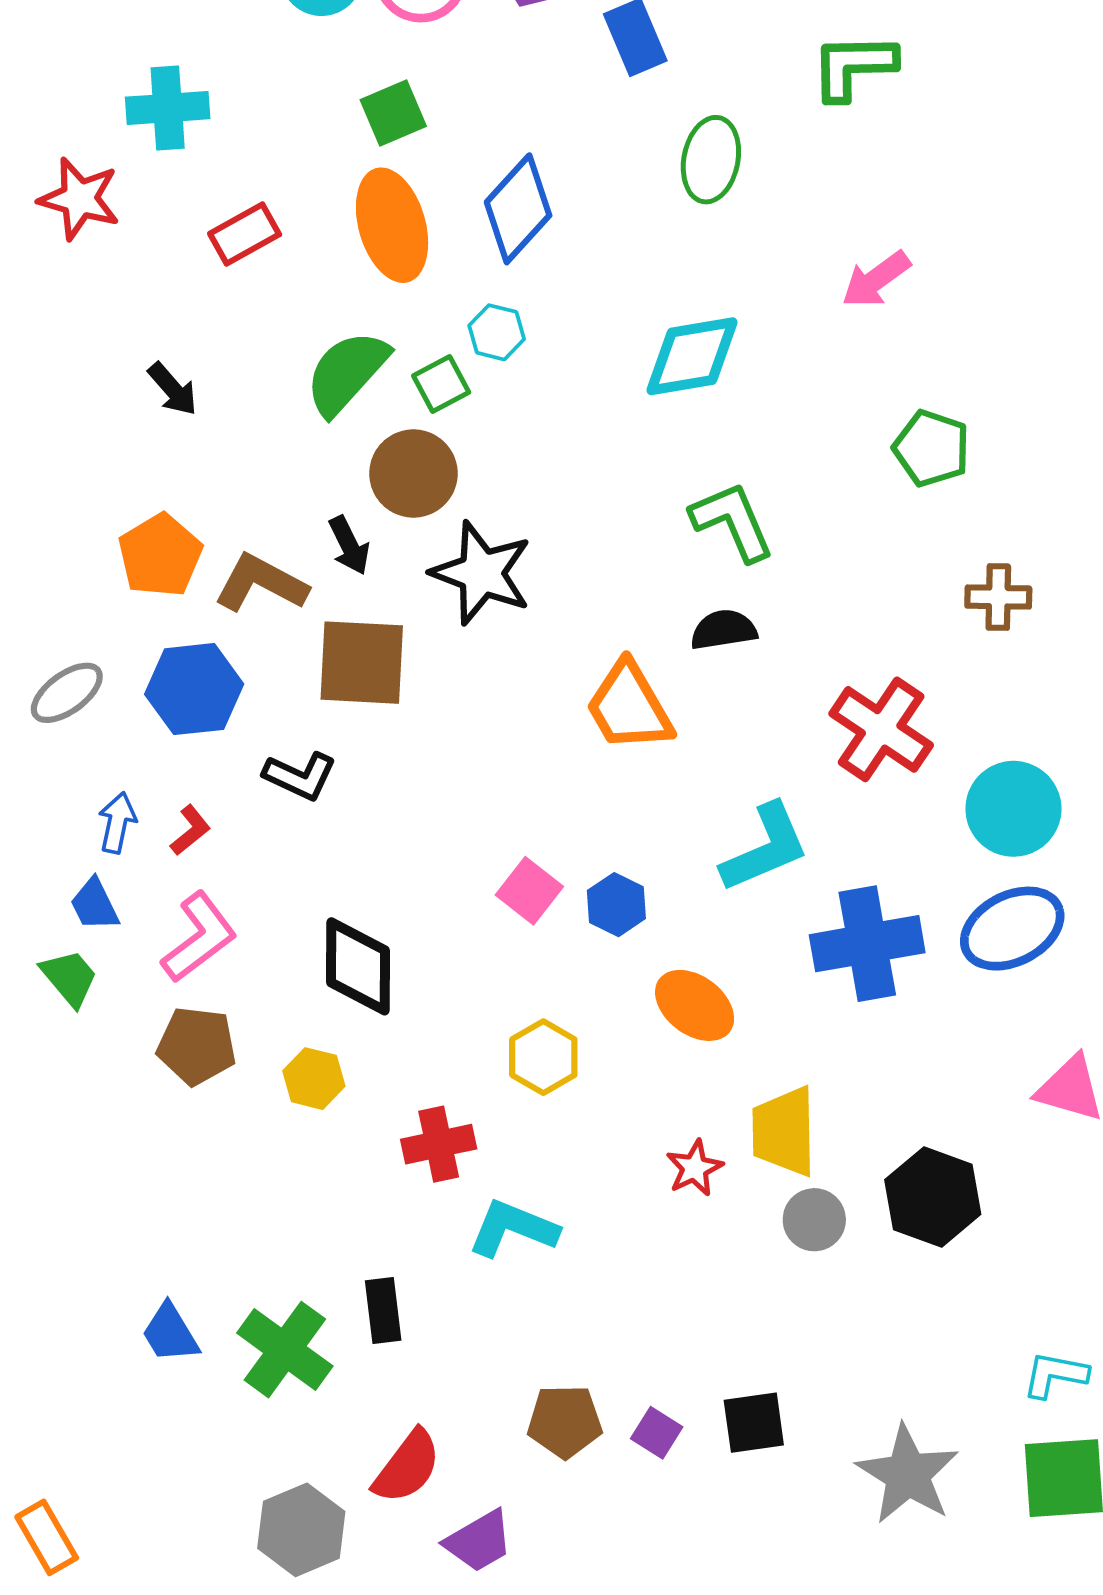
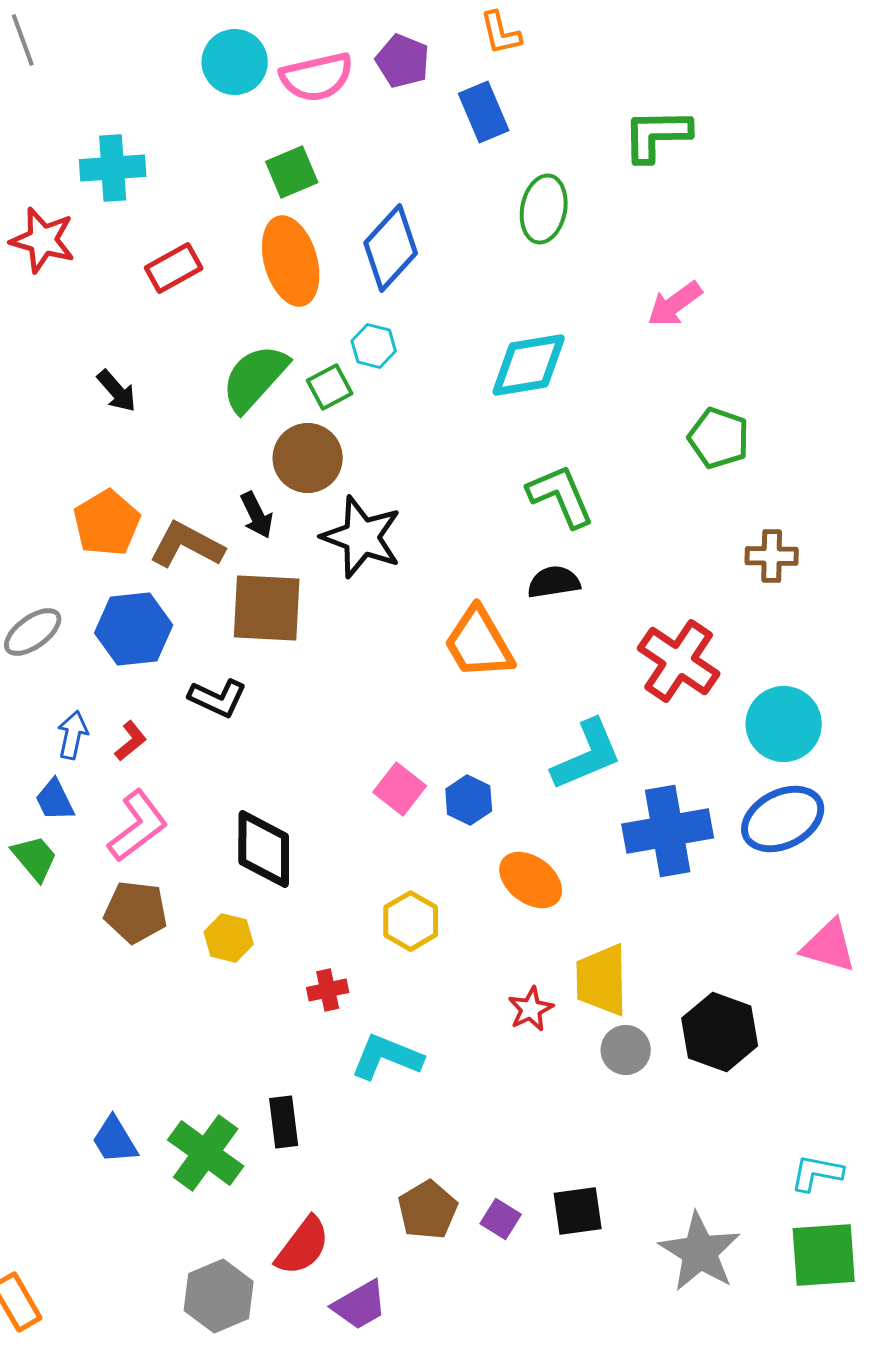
red cross: (439, 1144) -> (328, 990), size x0.7
brown pentagon: (565, 1421) -> (428, 1210), turned -30

